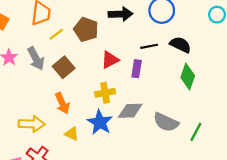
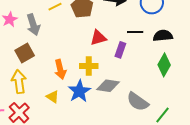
black semicircle: (180, 45) -> (163, 36), turned -42
brown square: (64, 67) -> (25, 53), moved
orange arrow: (62, 103) -> (60, 69), moved
yellow arrow: (32, 124) -> (19, 82), turned -110

